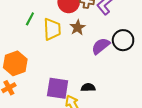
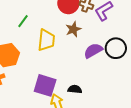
green line: (30, 19) -> (23, 21), moved
yellow trapezoid: (52, 29) -> (46, 40), moved

